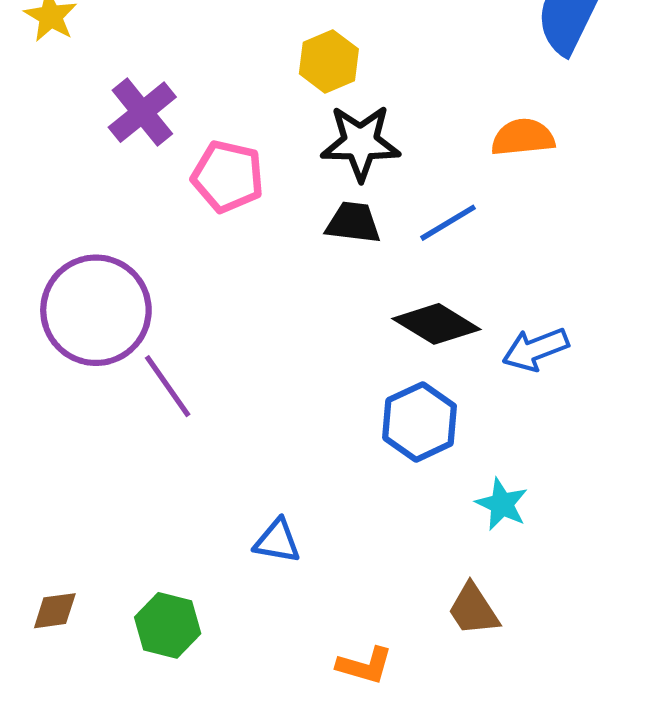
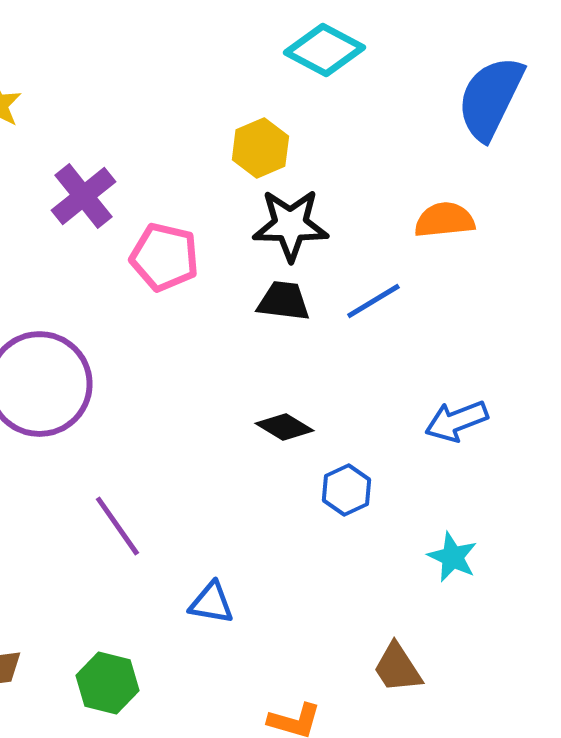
black diamond: (436, 324) -> (284, 427), moved, size x0.7
purple line: (168, 386) -> (117, 526), moved
blue hexagon: (420, 422) -> (346, 490), size x0.7
cyan star: (502, 504) -> (452, 557), moved

